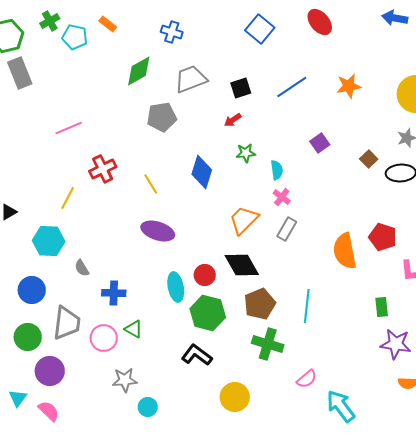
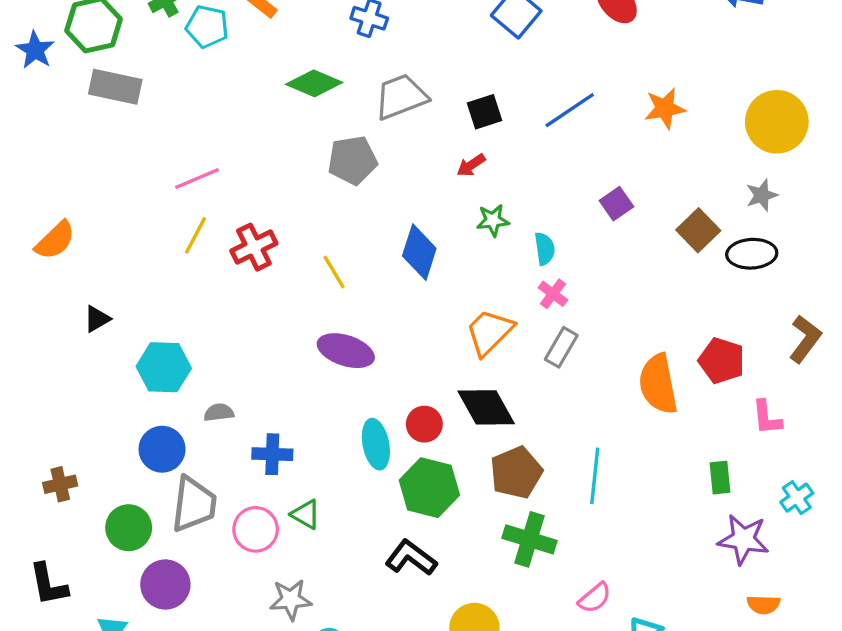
green diamond: (139, 71) -> (314, 83), turned 52
gray rectangle: (20, 73) -> (115, 87), turned -56
brown square: (369, 159) -> (698, 230), size x1.4
yellow line: (68, 198) -> (195, 235), moved
gray semicircle: (82, 268) -> (219, 412), turned 114
blue circle: (32, 290) -> (162, 449), moved

